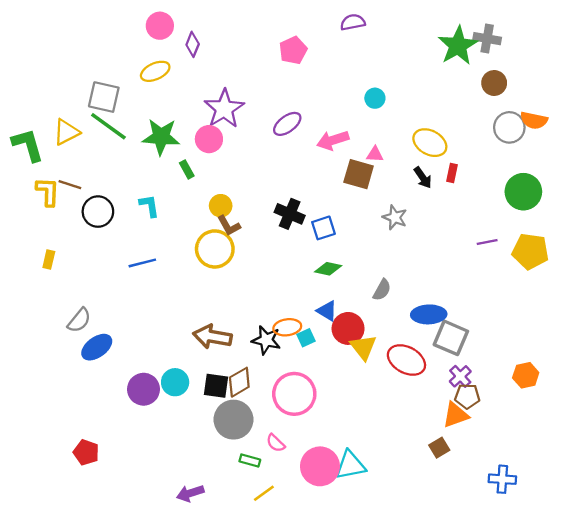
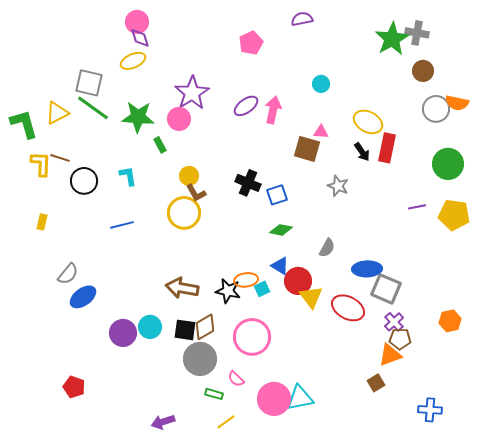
purple diamond: (193, 44) -> (140, 38), moved, turned -40
pink arrow: (333, 140) -> (273, 110), moved, turned 120
red rectangle: (452, 173) -> (387, 148), size x1.8

